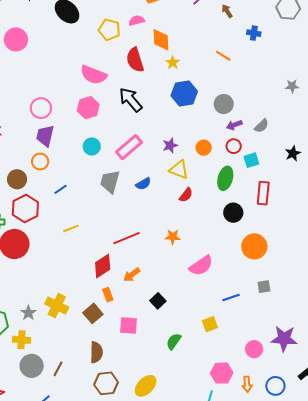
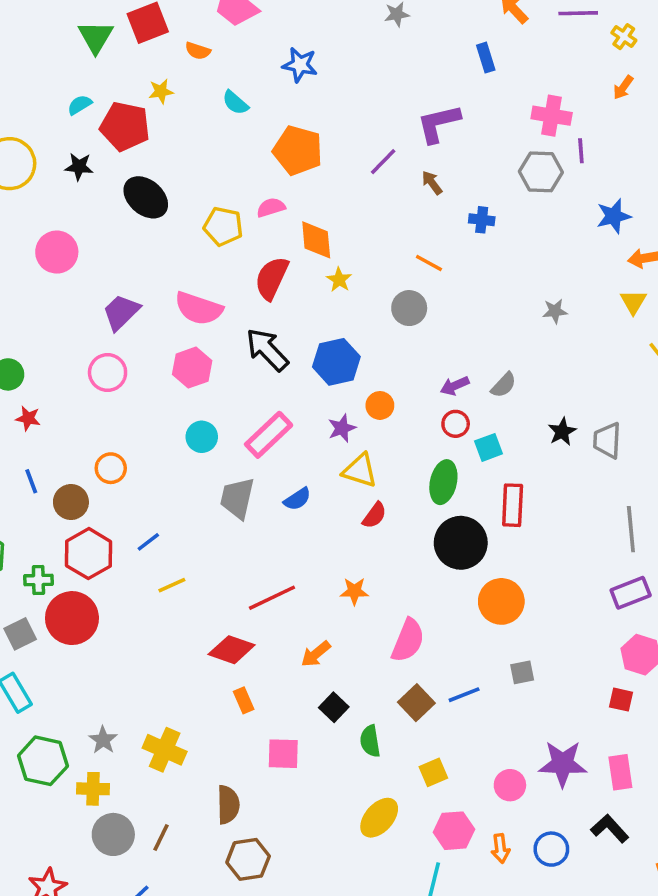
red semicircle: (135, 60) -> (272, 278), turned 45
blue hexagon: (184, 93) -> (336, 362), moved
gray circle: (224, 104) -> (409, 308), moved
purple trapezoid: (45, 136) -> (121, 312), moved, turned 35
orange circle: (204, 148) -> (380, 405), moved
blue line: (60, 189) -> (148, 542), moved
black circle: (233, 213) -> (461, 543), size x1.5
red diamond: (103, 266) -> (232, 650), turned 55
pink semicircle: (201, 266) -> (408, 640), turned -30
orange arrow: (132, 275) -> (316, 654), moved
yellow cross: (57, 306) -> (165, 750), moved
brown square: (93, 313) -> (416, 703), moved
yellow square: (210, 324) -> (433, 772), moved
green semicircle: (174, 341) -> (370, 741), moved, turned -42
yellow ellipse: (146, 386) -> (379, 818), moved

